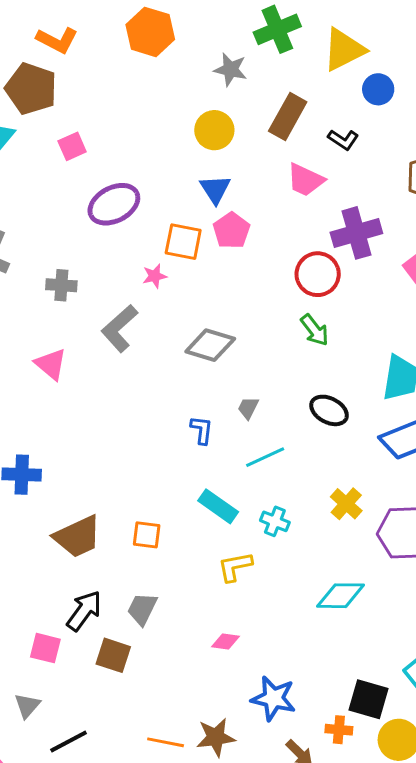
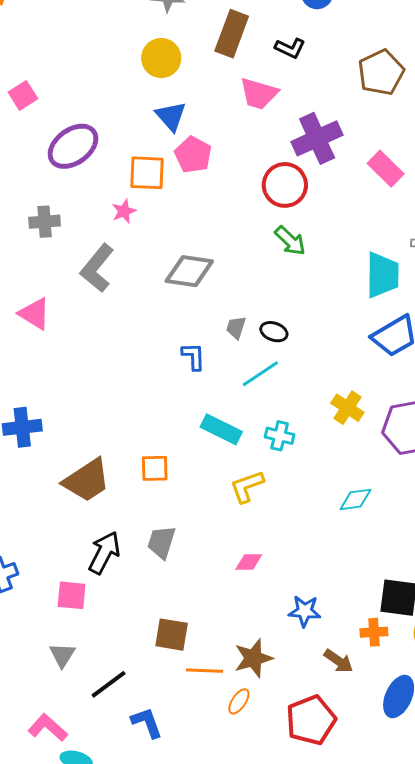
gray cross: (61, 285) -> (45, 222), moved
black ellipse: (329, 410) -> (274, 332), moved, size x0.7
cyan diamond: (340, 596) -> (356, 499), size x0.7
brown square: (113, 655) -> (172, 635), moved
blue star: (273, 698) -> (305, 611), size x0.7

